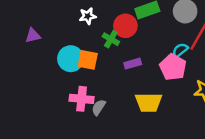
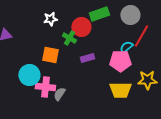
cyan circle: (71, 59) -> (29, 75), moved
pink pentagon: (173, 67) -> (120, 61), turned -30
yellow trapezoid: (149, 103) -> (120, 90), moved

